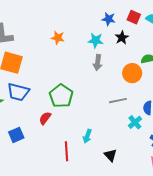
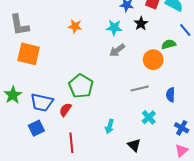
gray arrow: (98, 63) -> (117, 50), turned 49
blue trapezoid: (18, 92) -> (42, 102), moved
cyan cross: (135, 122) -> (149, 117), moved
red line: (67, 151) -> (71, 143), moved

